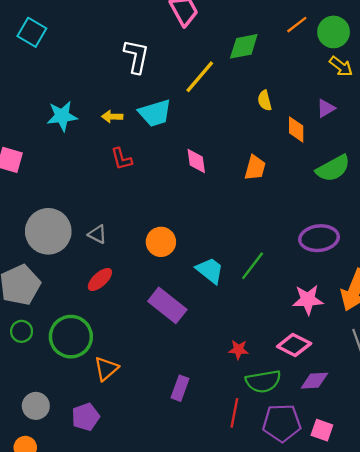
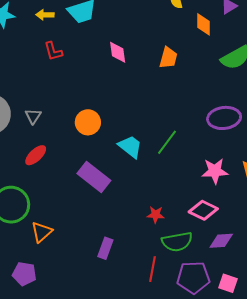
gray triangle: (97, 234) -> (33, 116), turned 36
purple pentagon: (86, 417) -> (24, 274), turned 30

